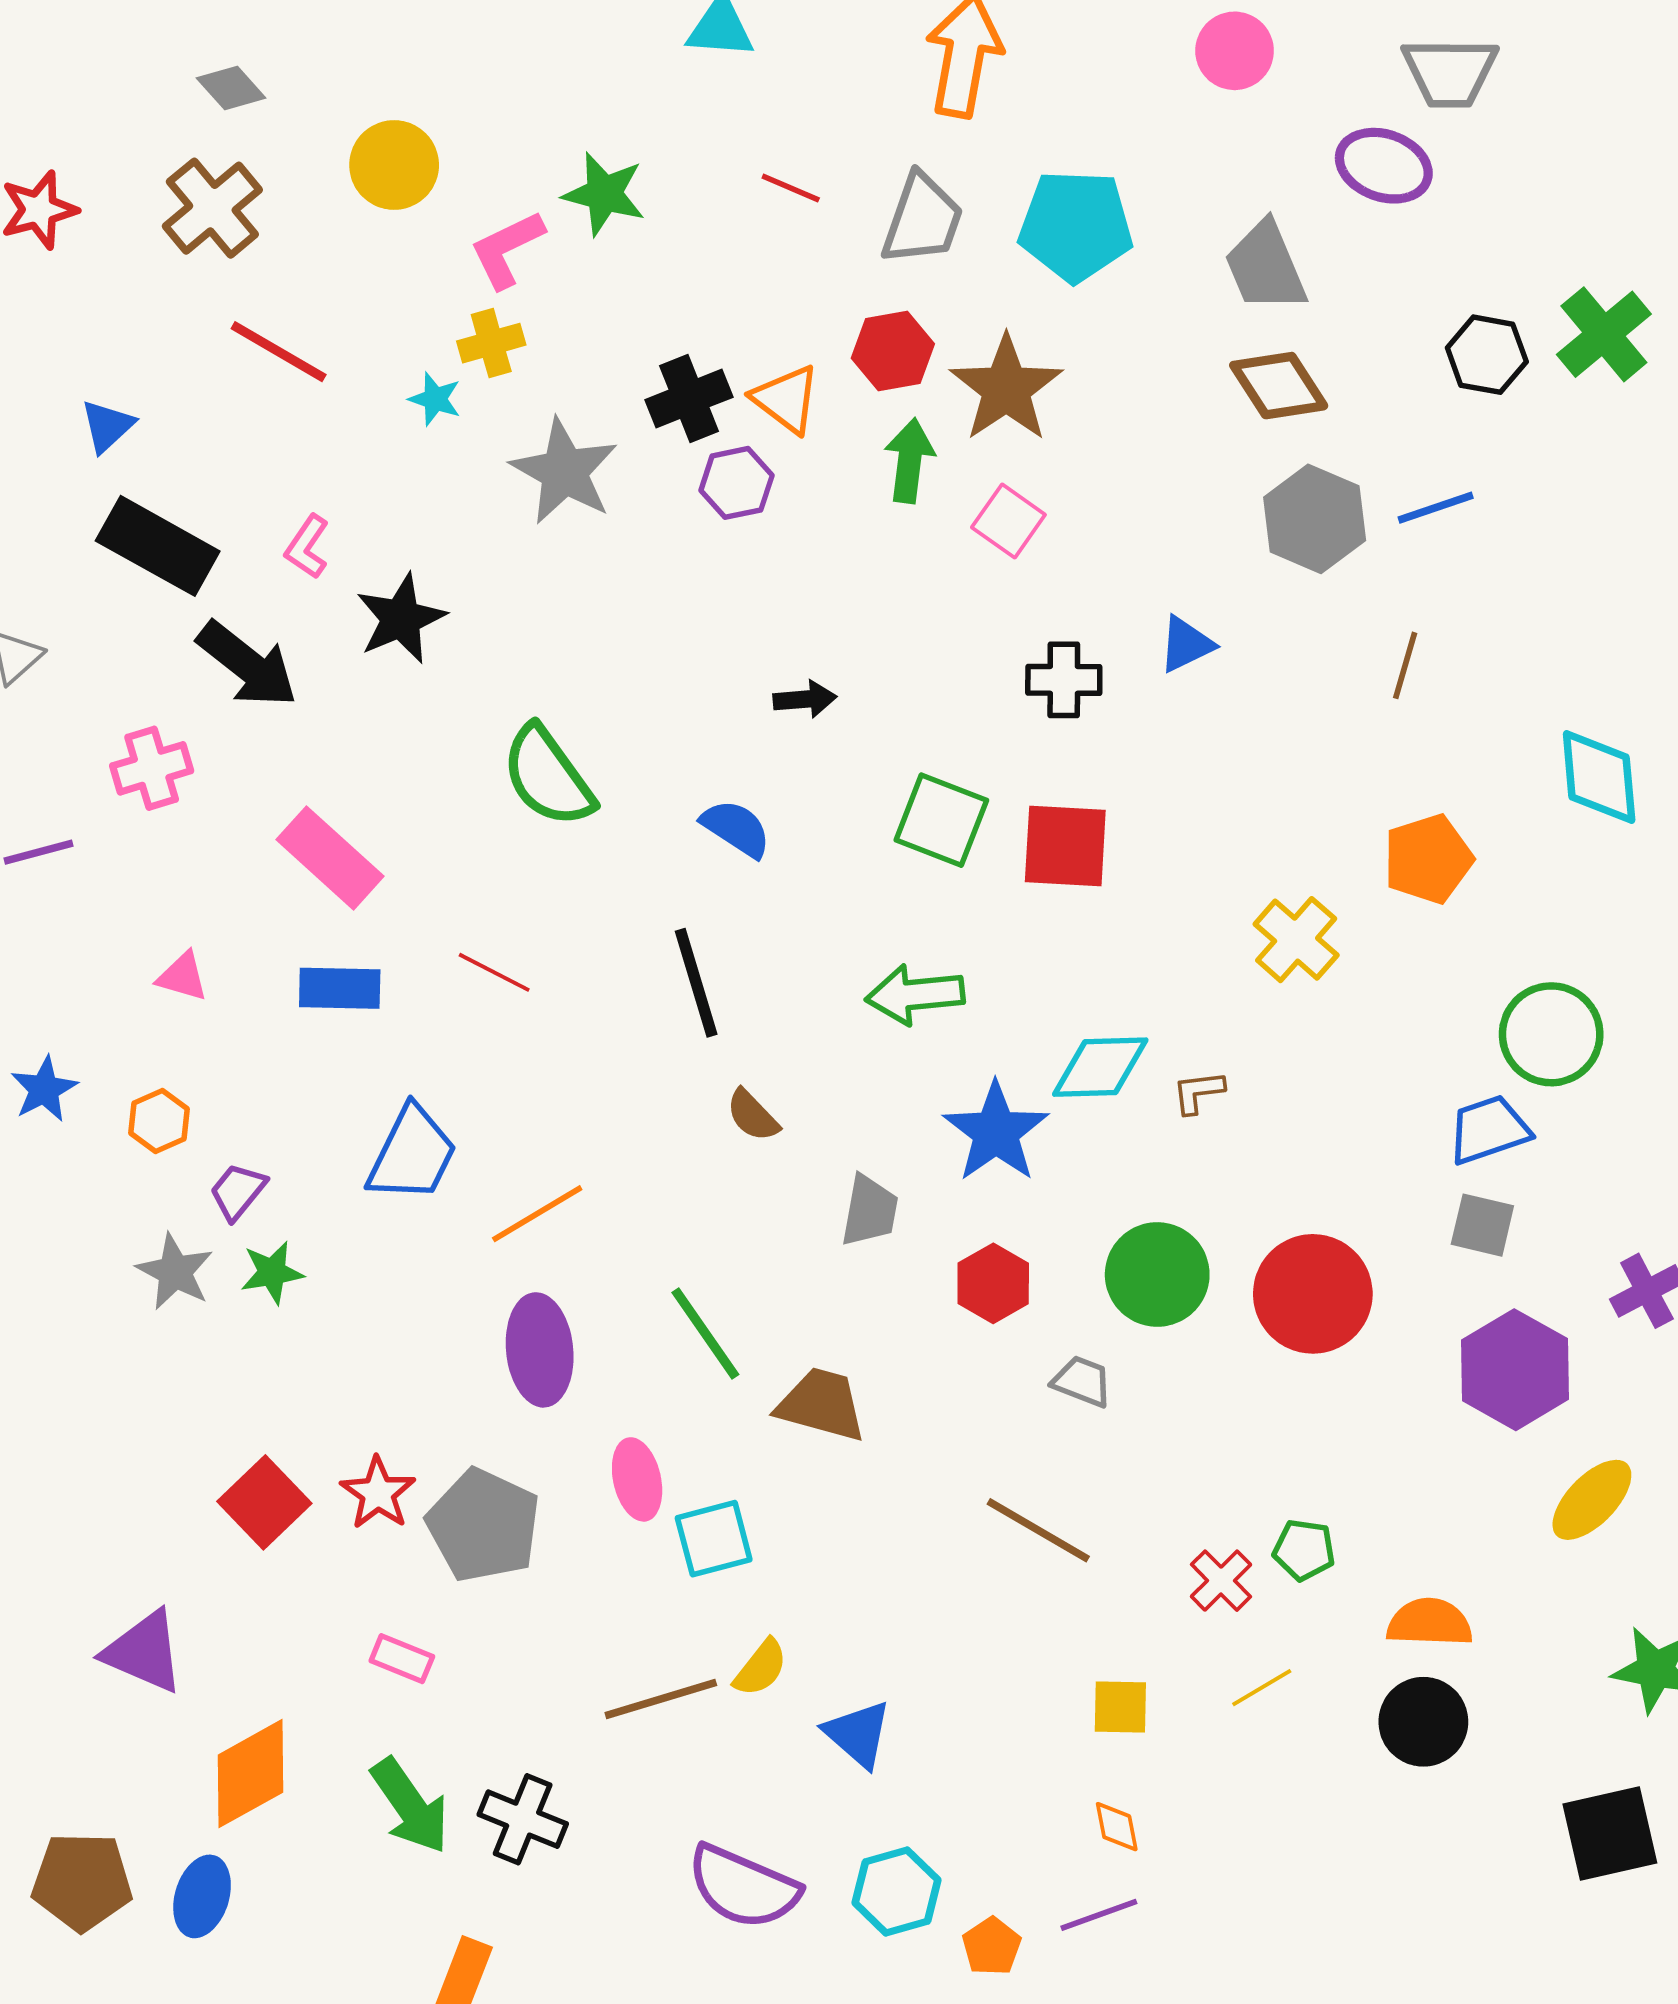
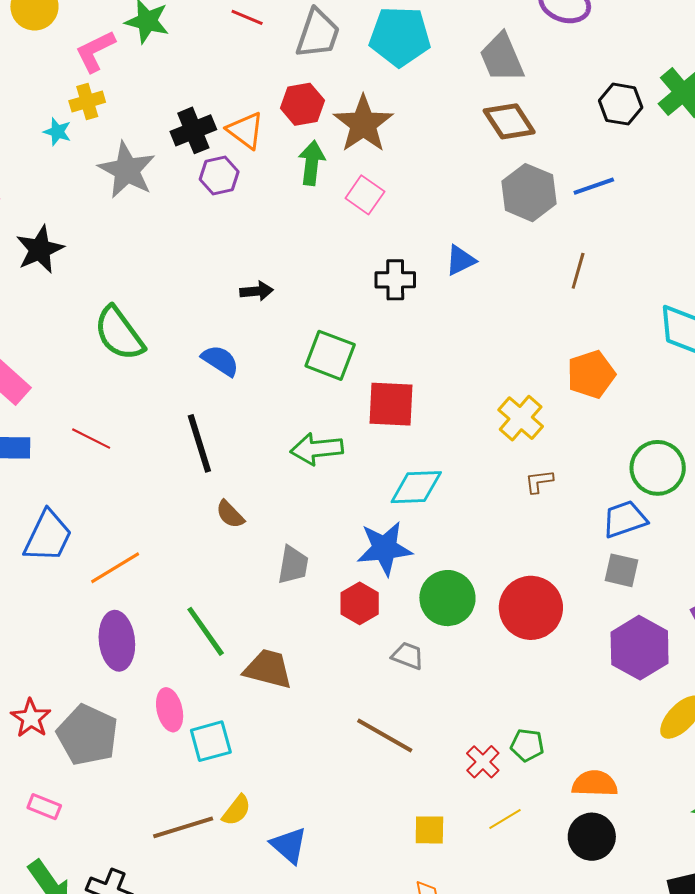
red square: (1065, 846) -> (391, 404), moved
brown L-shape: (1198, 1092) -> (539, 481), moved
blue star: (996, 1132) -> (385, 548), moved, turned 30

